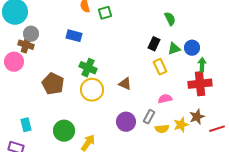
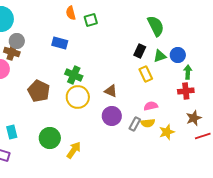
green semicircle: (170, 19) -> (156, 26), size x1.5
red cross: (200, 84) -> (186, 91), size x0.7
brown star: (197, 117) -> (194, 118), moved
purple circle: (126, 122) -> (112, 116), moved
yellow semicircle: (162, 129) -> (148, 123), moved

